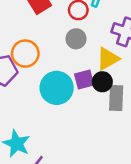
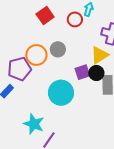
gray circle: (76, 39) -> (58, 49), moved
cyan circle: (57, 88) -> (61, 93), moved

